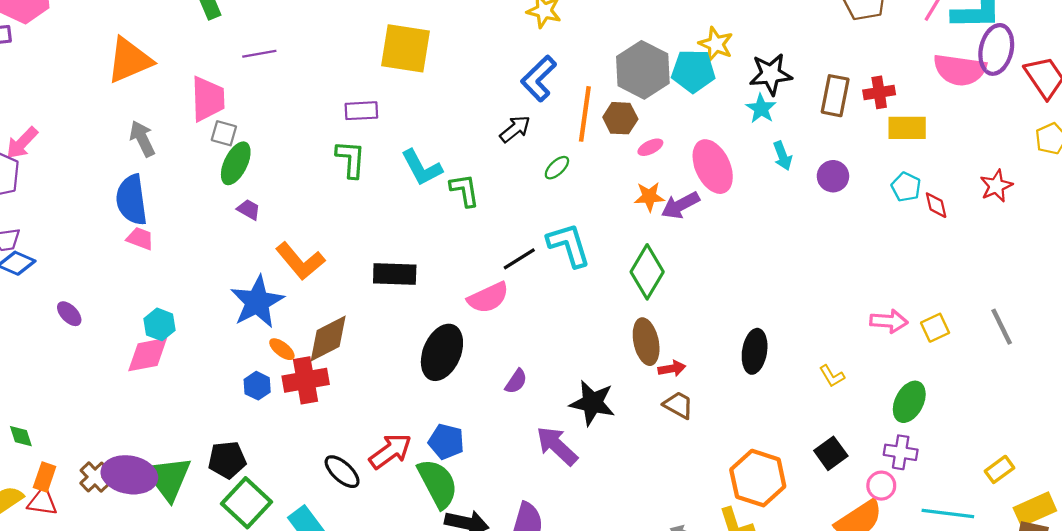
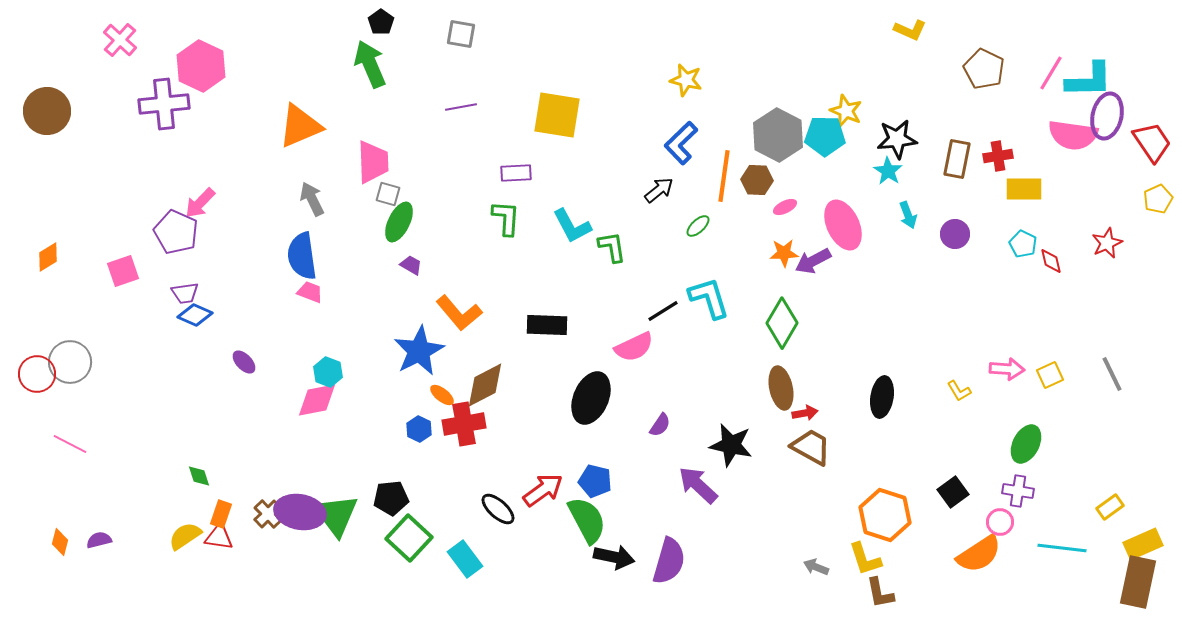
purple line: (259, 54) -> (461, 107), moved
yellow L-shape: (832, 376) -> (959, 391), moved
brown trapezoid: (678, 405) -> (811, 447), size x1.4

